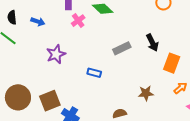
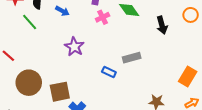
black arrow: (152, 43) -> (162, 25), moved
gray rectangle: (122, 48) -> (132, 58), moved
purple star: (56, 54) -> (74, 47), turned -30

